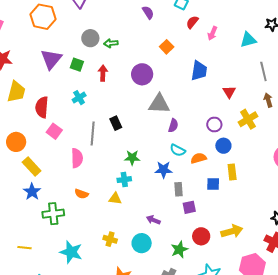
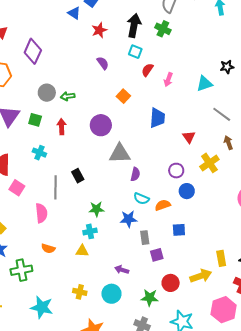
gray line: (263, 71) -> (222, 114), turned -36
cyan cross: (79, 98) -> (39, 153), turned -32
yellow rectangle: (232, 172) -> (221, 258), moved
green star: (179, 250) -> (150, 298), turned 30

